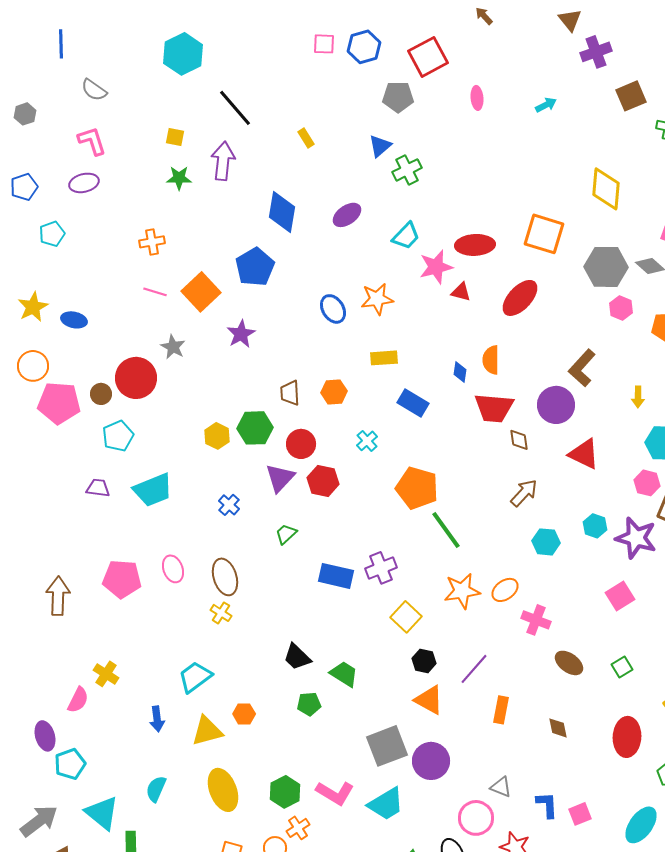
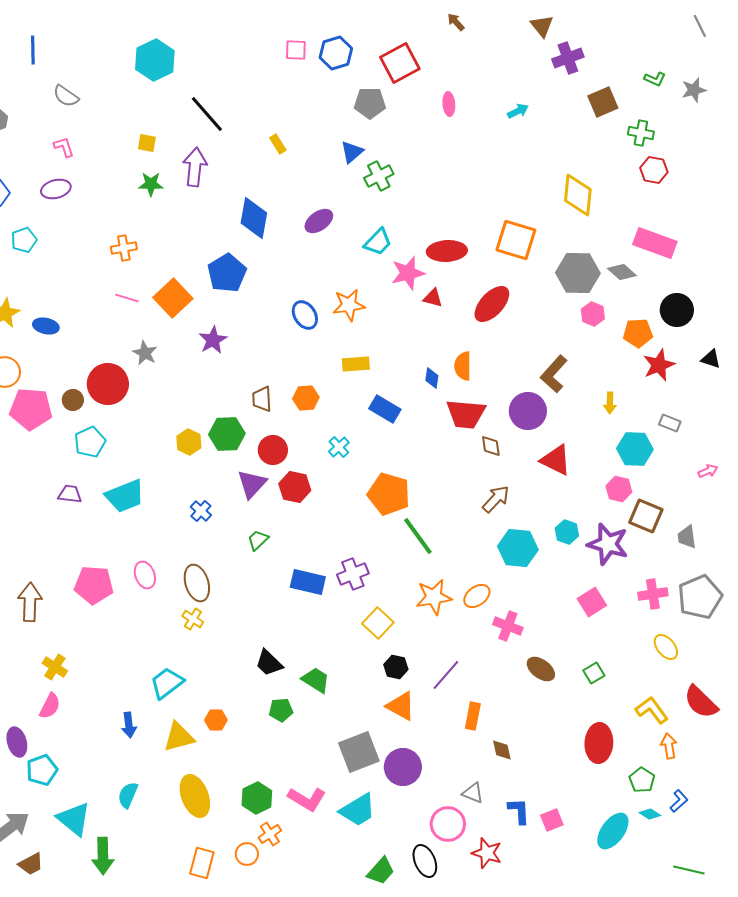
pink L-shape: (92, 141) -> (64, 147), size x0.7
cyan hexagon: (546, 542) -> (518, 548), size x1.4
yellow cross: (106, 674) -> (55, 667), moved
brown diamond: (558, 728) -> (502, 750), moved

